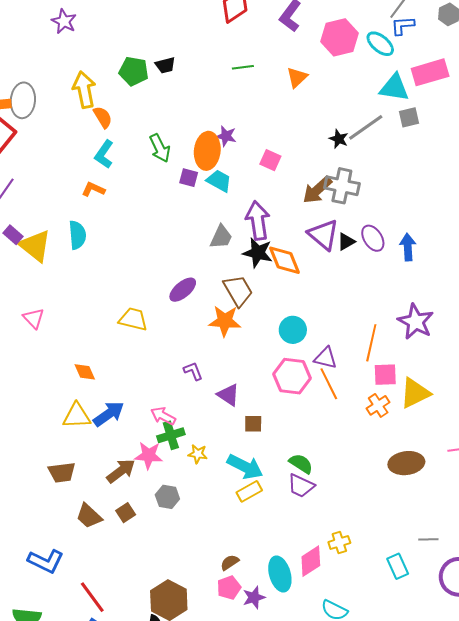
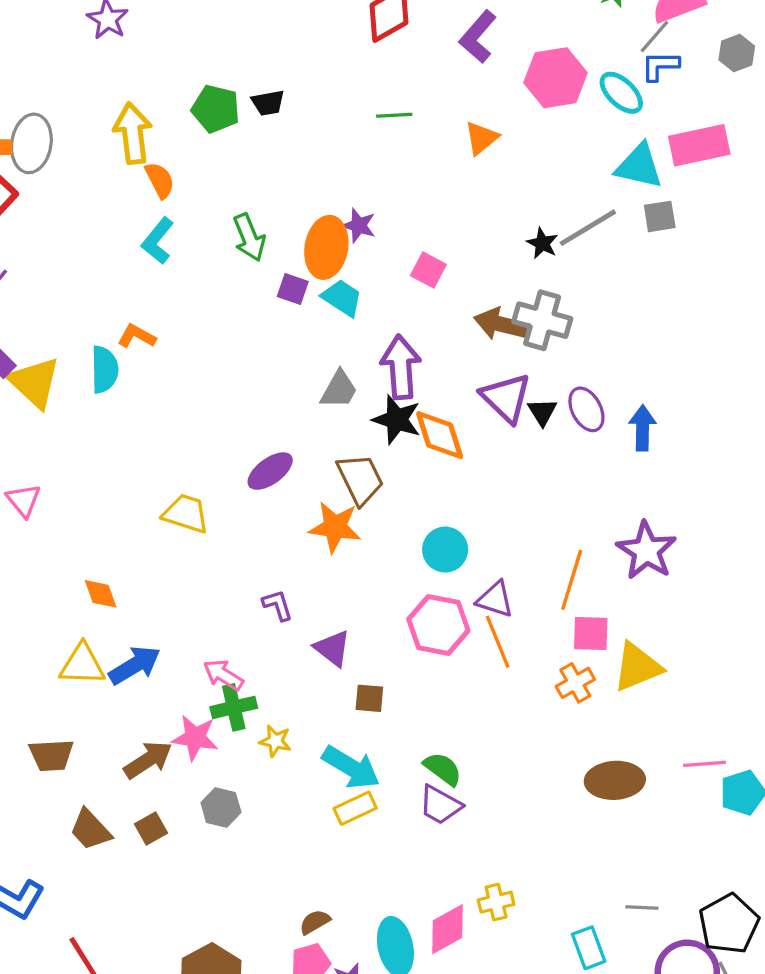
orange L-shape: (93, 189) -> (137, 336), moved
brown arrow: (317, 190) -> (501, 324), turned 52
black triangle: (346, 242) -> (542, 412), turned -36

